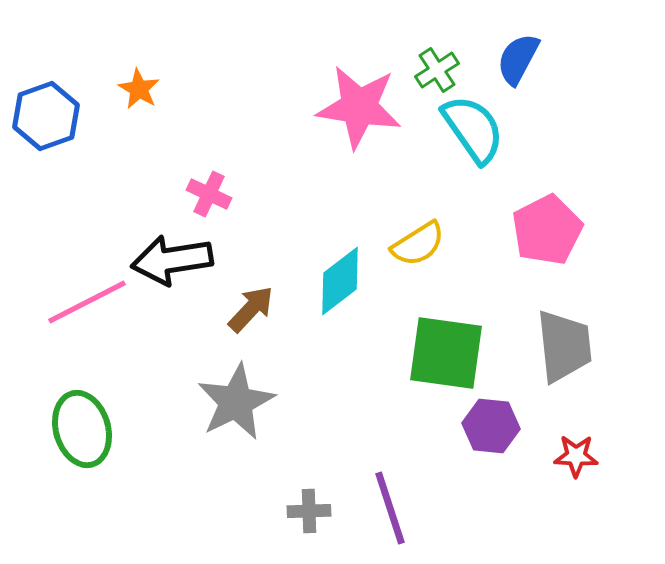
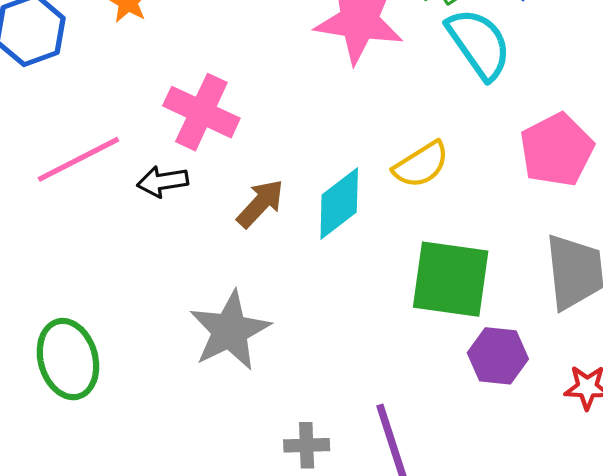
pink cross: (209, 194) -> (201, 112), size x1.6
black arrow: (172, 260) -> (163, 181), size x0.6
pink line: (87, 302) -> (78, 159), moved
brown arrow: (251, 309) -> (260, 203), moved

